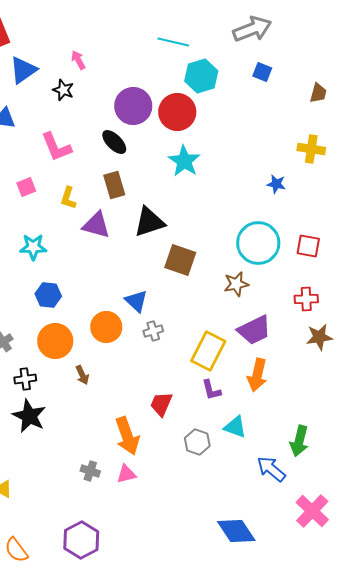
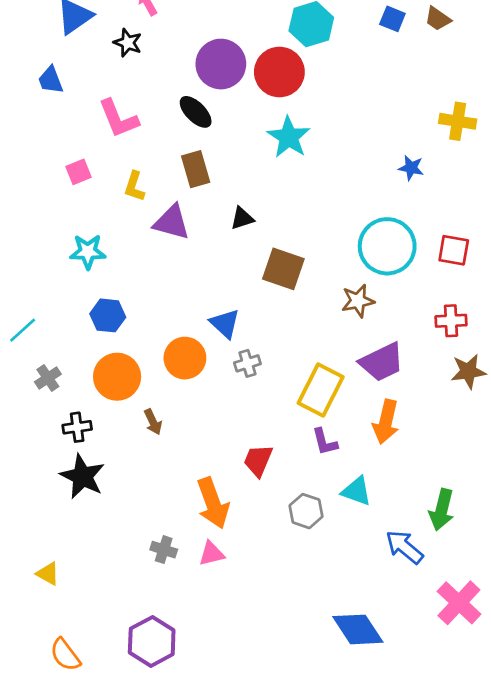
brown trapezoid: (318, 93) -> (438, 19), moved, turned 110
black triangle: (149, 222) -> (242, 218), size x0.6

